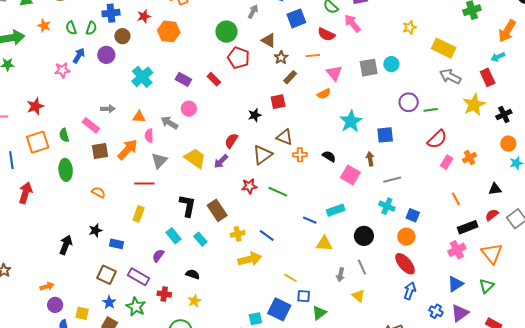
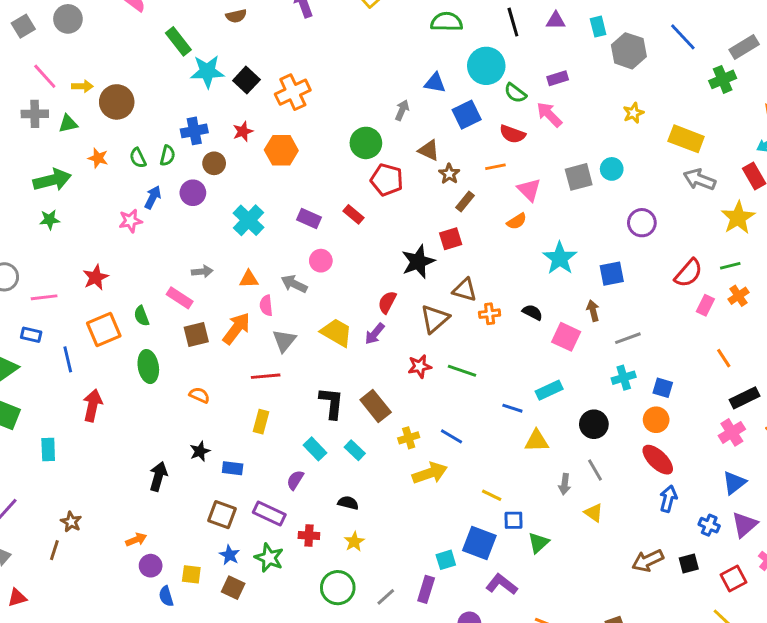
green line: (431, 110) -> (730, 266), moved
black star: (255, 115) -> (418, 262), size x1.6
cyan cross: (387, 206) -> (624, 378), turned -35

